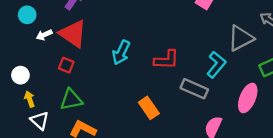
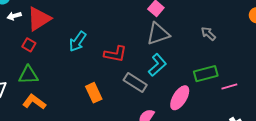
red triangle: (73, 34) -> (39, 19), turned 44
gray triangle: (241, 38) -> (158, 34), moved

